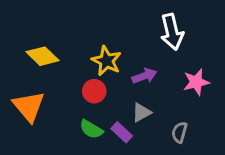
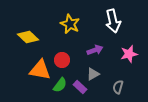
yellow star: (106, 61) -> (70, 24), moved
orange triangle: (29, 106) -> (40, 70), moved, turned -40
green semicircle: (91, 129) -> (60, 85), turned -84

